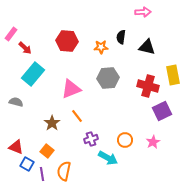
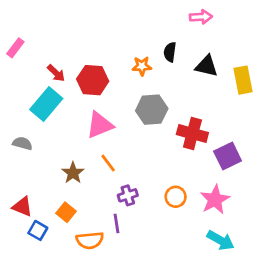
red hexagon: (67, 41) -> (93, 80), moved
red arrow: (25, 48) -> (56, 73), moved
yellow rectangle: (173, 75) -> (243, 80), moved
red cross: (148, 86) -> (192, 134), moved
pink star: (153, 142) -> (215, 200), size x1.5
cyan arrow: (108, 158) -> (221, 240), moved
orange semicircle: (64, 171) -> (90, 240), turned -108
purple line: (42, 174) -> (117, 223), moved

